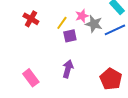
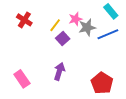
gray star: (94, 24) -> (87, 27), turned -30
purple square: (70, 36) -> (63, 38), turned -32

